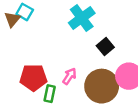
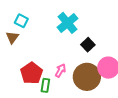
brown triangle: (12, 19) -> (12, 37), moved
red pentagon: (33, 78) -> (32, 73), turned -30

